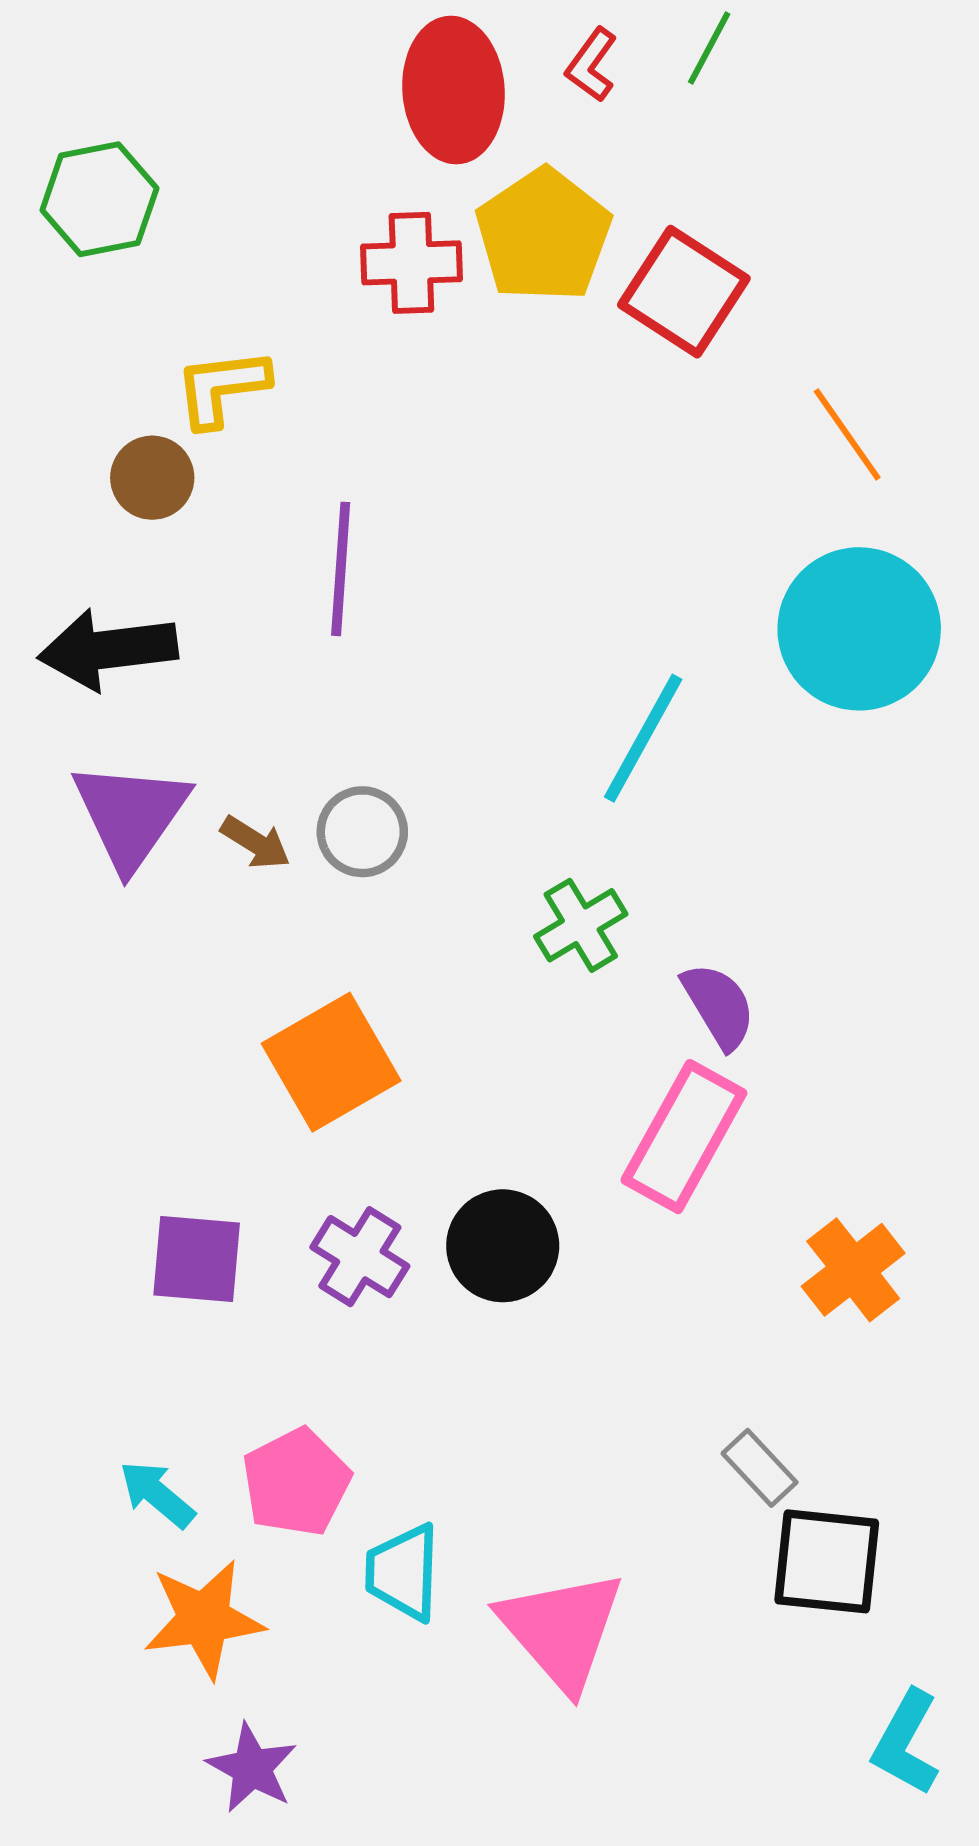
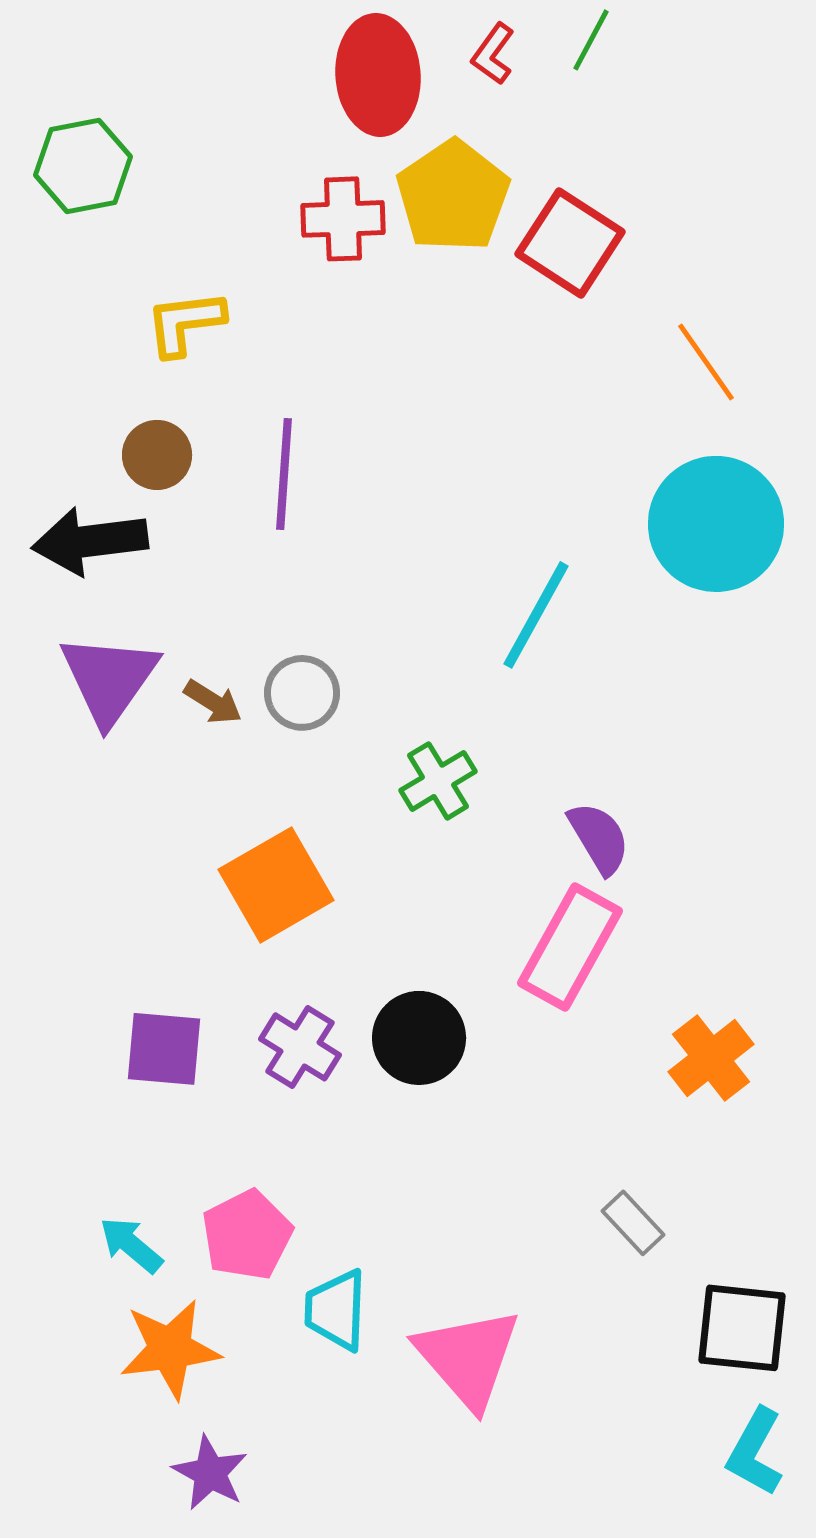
brown circle: (152, 478) -> (157, 455), moved
green cross: (581, 925) -> (438, 781), moved
black square: (827, 1561) -> (742, 1328), moved

